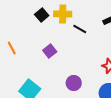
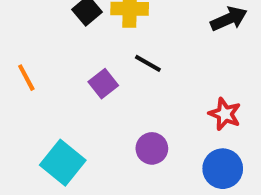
black line: (80, 29) -> (148, 63), moved

